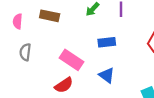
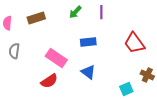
brown rectangle: (50, 16) -> (36, 18), turned -30

